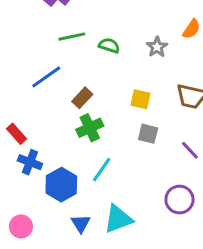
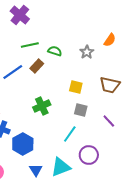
brown rectangle: (82, 98) -> (37, 66), moved
cyan line: (102, 170) -> (70, 134), moved
purple circle: (179, 200) -> (89, 155), moved

